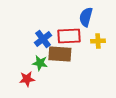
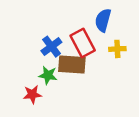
red rectangle: (69, 36) -> (83, 43), turned 65

